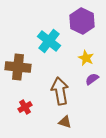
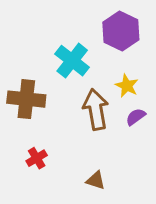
brown arrow: (60, 91) -> (96, 109), moved

